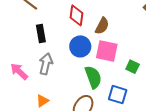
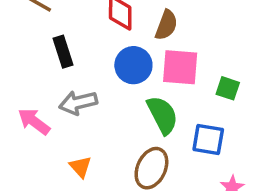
gray arrow: (46, 64) -> (78, 103), turned -110
orange triangle: (42, 101) -> (81, 167), turned -32

